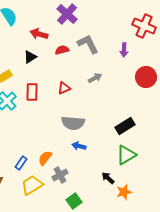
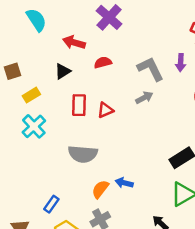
gray L-shape: (88, 44) -> (150, 69), moved
red rectangle: (32, 92) -> (79, 105), moved
gray semicircle: (73, 123) -> (83, 154), moved
orange semicircle: (45, 158) -> (100, 189), moved

